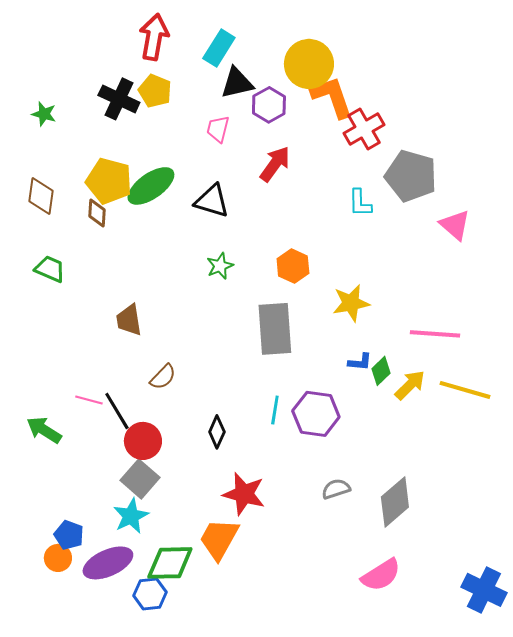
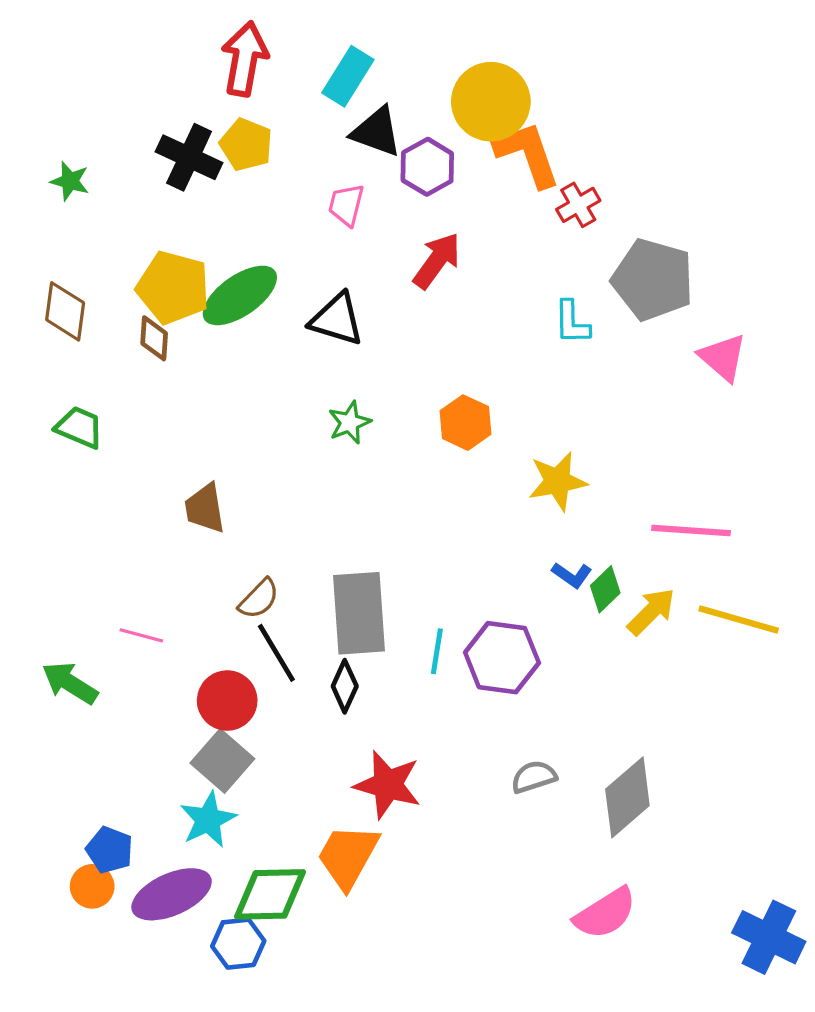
black triangle: (237, 83) -> (376, 132), turned 33
red cross: (364, 129) -> (578, 205), size x0.7
gray rectangle: (275, 329) -> (359, 613), moved
blue L-shape: (360, 362) -> (572, 575), turned 30
black line: (117, 411) -> (276, 653), moved

